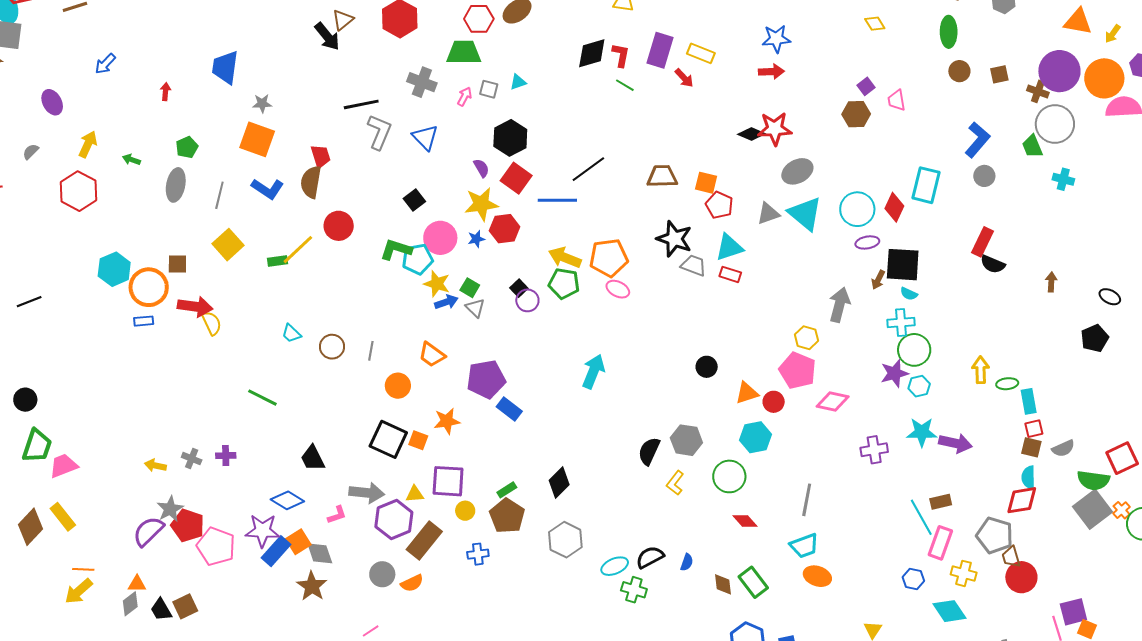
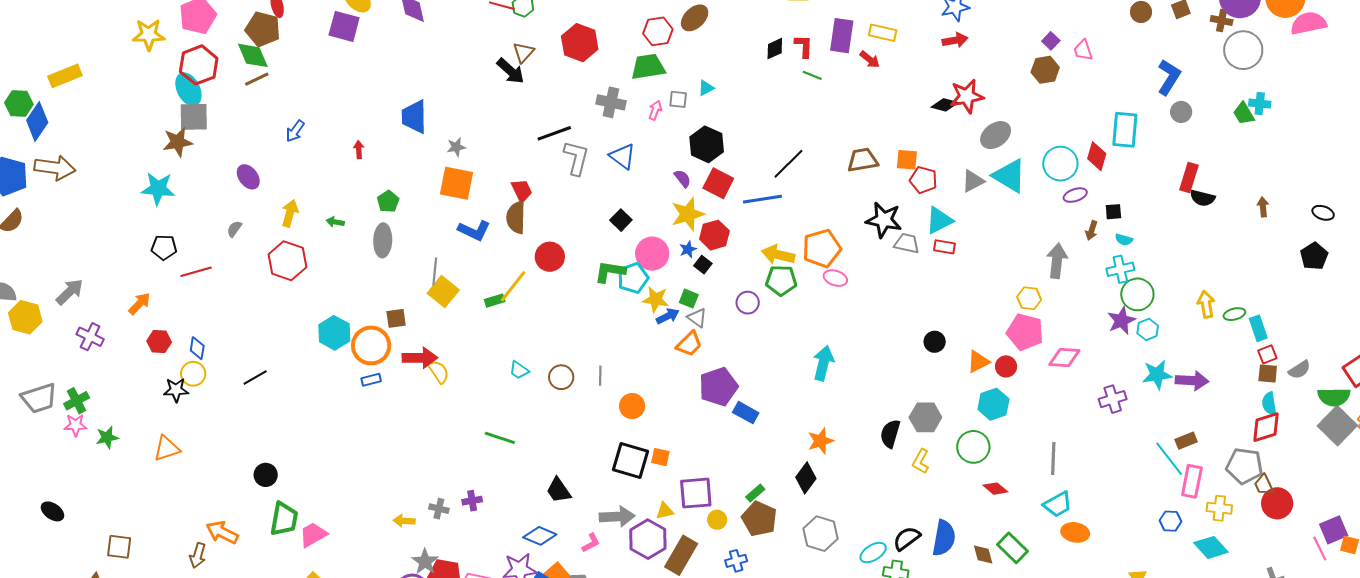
black diamond: (592, 53) -> (775, 49), size x0.7
green trapezoid: (1032, 146) -> (1244, 114), moved
gray line: (219, 195) -> (435, 271), moved
black square: (903, 265) -> (1113, 212), size x0.5
black square: (519, 288) -> (703, 265), moved
orange trapezoid: (432, 355) -> (689, 344), moved, turned -72
orange star: (447, 421) -> (821, 441), moved
blue semicircle: (687, 562) -> (944, 538), size x2.0

